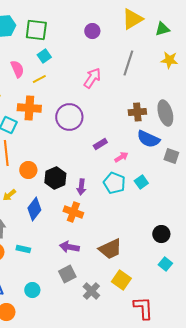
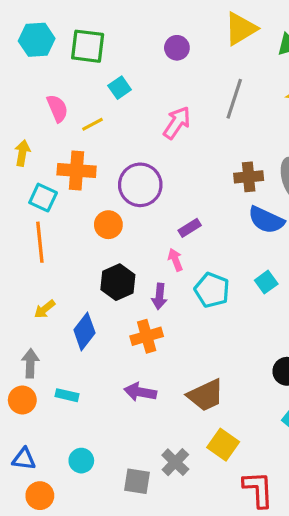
cyan square: (44, 56) -> (120, 88), moved
pink arrow: (121, 157) -> (175, 260), moved, turned -80
orange circle: (28, 170) -> (108, 225), moved
cyan square: (141, 182) -> (266, 282), moved
orange cross: (73, 212) -> (147, 336), turned -36
gray square: (67, 274) -> (137, 481), moved, turned 36

